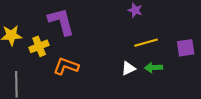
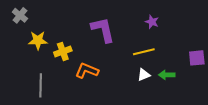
purple L-shape: (61, 22) -> (103, 30), moved
yellow line: (146, 43) -> (144, 52), moved

